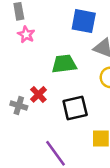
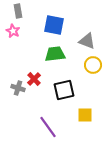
blue square: (84, 21) -> (54, 25), moved
pink star: (26, 35) -> (13, 31), moved

